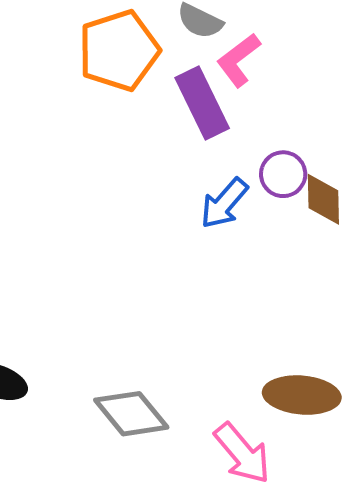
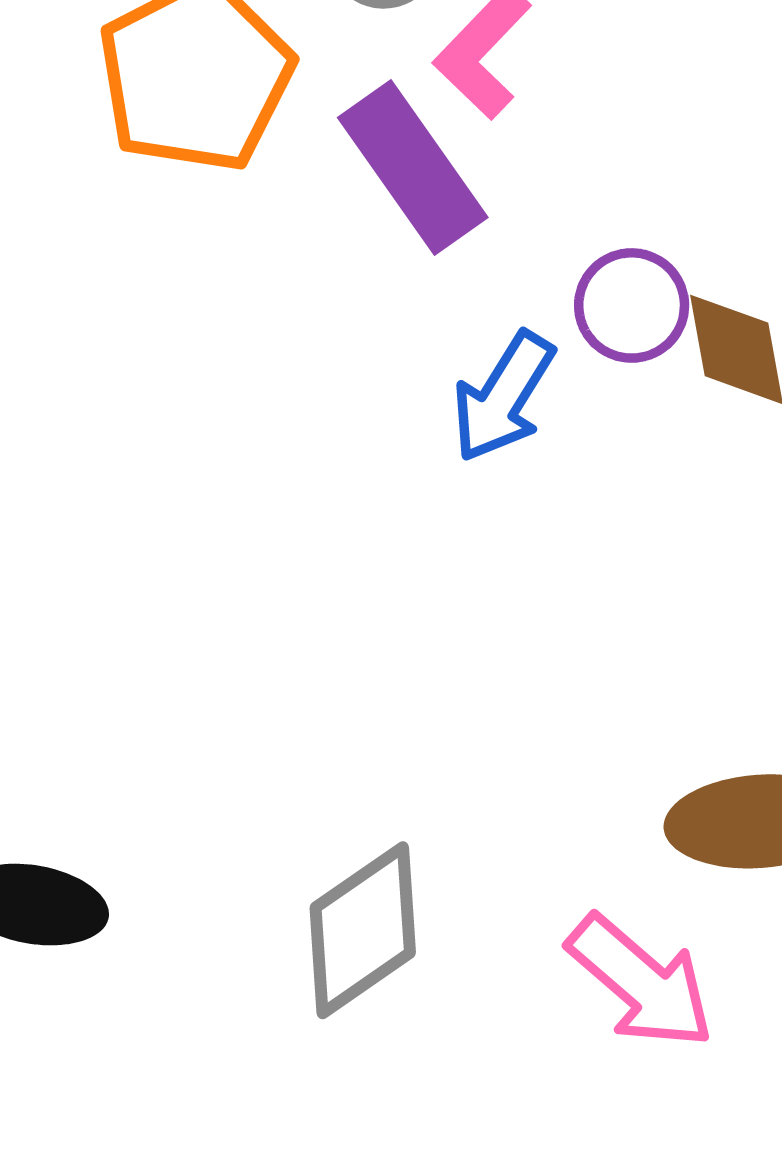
gray diamond: (131, 414) -> (363, 930), turned -76

